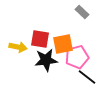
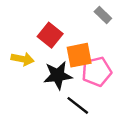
red square: (40, 39) -> (50, 35), moved, turned 30
black line: (87, 77) -> (78, 105), moved

